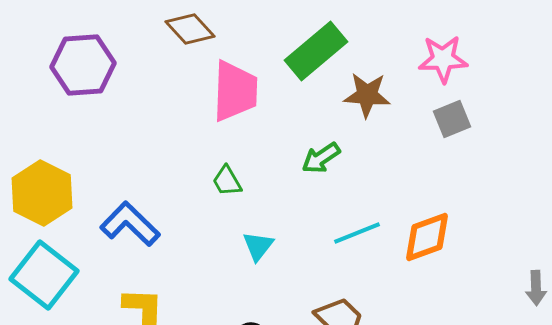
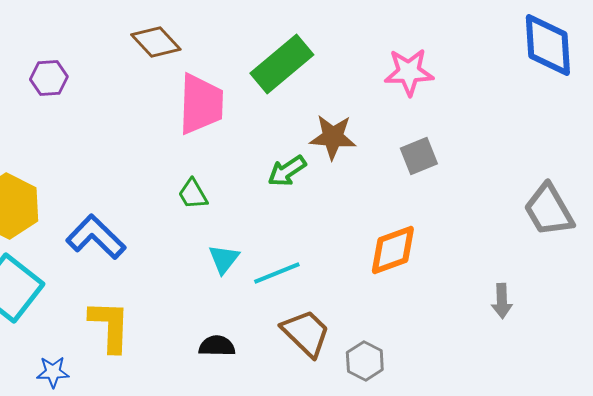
purple hexagon: (83, 65) -> (49, 78), size x0.6
brown star: (367, 95) -> (333, 137), moved
gray square: (452, 119) -> (419, 156), moved
cyan line: (357, 233) -> (277, 273), moved

